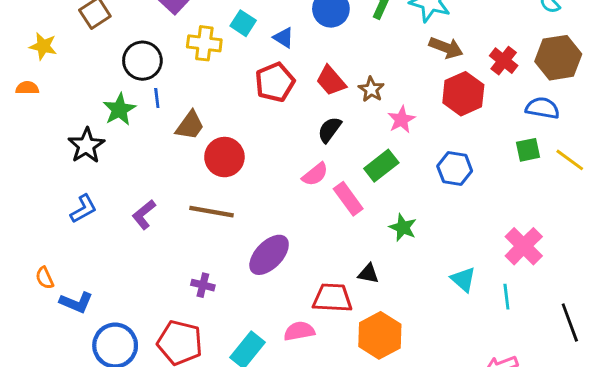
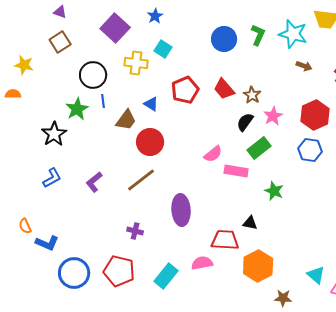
blue triangle: (283, 38) -> (151, 104), moved
brown arrow: (446, 48) -> (304, 66), size x0.7
red hexagon: (463, 94) -> (315, 115), moved
black semicircle: (329, 130) -> (245, 122), moved
pink rectangle: (348, 199) -> (236, 171), turned -45
brown line: (212, 212) -> (141, 180), turned -48
purple ellipse: (269, 255) -> (181, 210), turned -48
cyan triangle: (463, 279) -> (316, 275), moved

